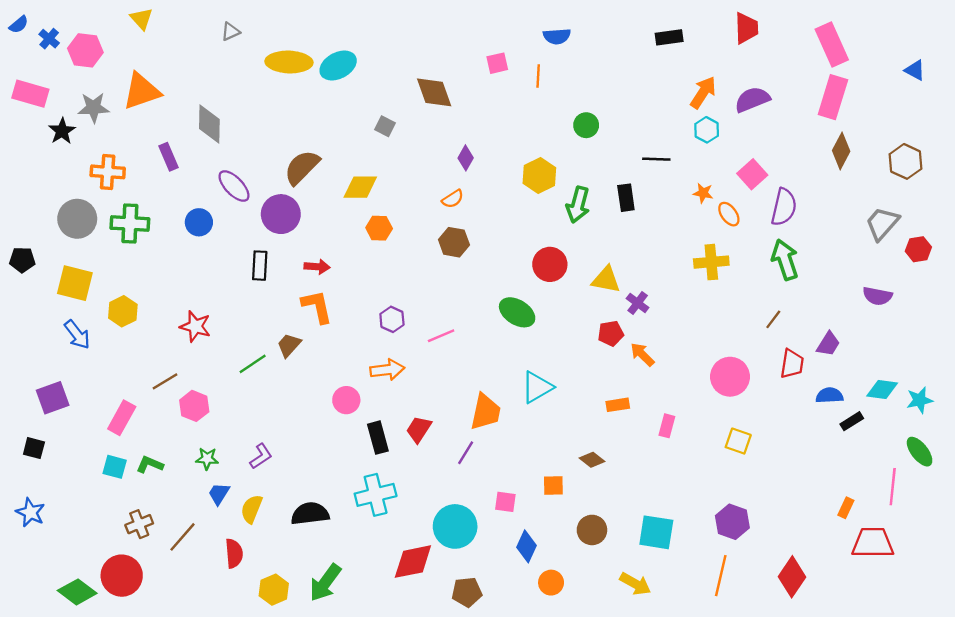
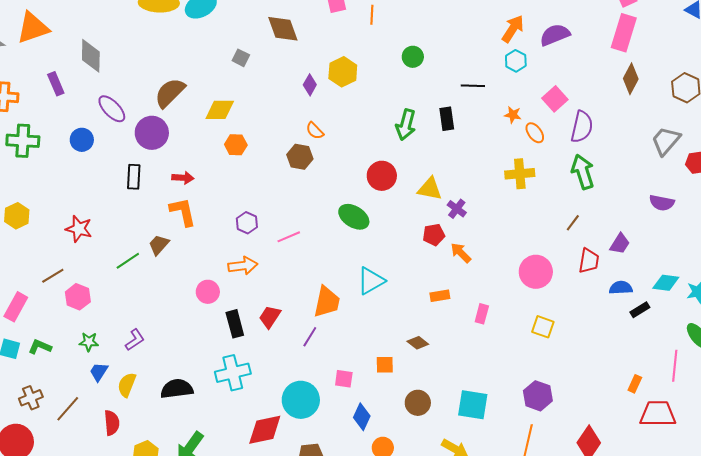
yellow hexagon: (539, 175) -> (343, 72), moved
orange semicircle: (453, 199) -> (315, 131), moved, turned 78

